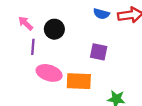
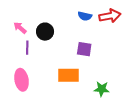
pink ellipse: (49, 73) -> (22, 80), moved, turned 65

